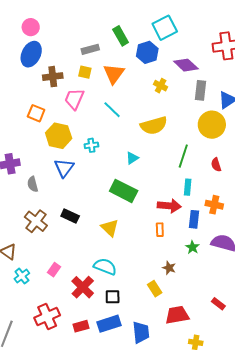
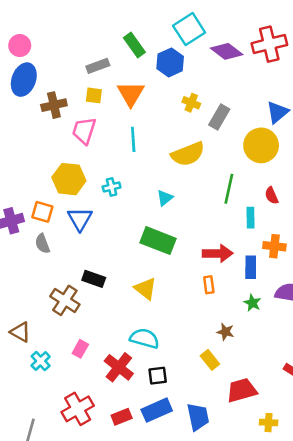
purple diamond: (186, 65) -> (227, 51), moved
gray rectangle: (200, 90) -> (219, 117), moved, turned 30
cyan line: (112, 110) -> (133, 139), turned 48
orange square: (36, 113) -> (42, 212), moved
cyan rectangle: (188, 187) -> (250, 218), moved
brown cross: (36, 221) -> (65, 300), moved

